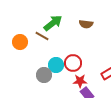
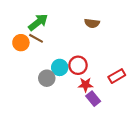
green arrow: (53, 23) -> (38, 22), moved
brown line: (42, 36) -> (36, 38), moved

